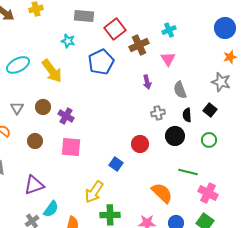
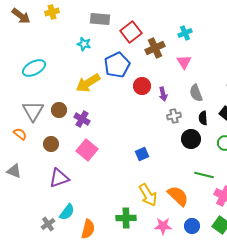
yellow arrow: (52, 71) -> (88, 83), moved, turned 95
purple arrow: (147, 82) -> (163, 94), moved
gray triangle: (17, 108) -> (33, 111), size x1.6
red circle: (140, 144) -> (142, 86), moved
pink square: (71, 147) -> (87, 150), turned 35
blue square: (116, 164) -> (142, 154), moved, turned 32
purple triangle: (34, 185) -> (59, 178), moved
yellow arrow: (94, 192) -> (148, 195), moved, turned -65

